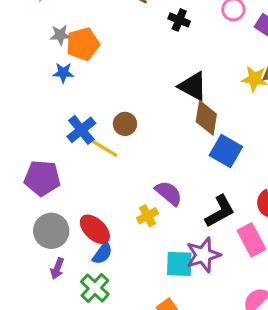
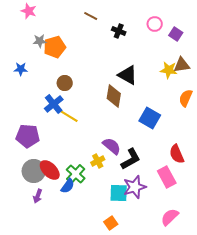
blue star: (63, 73) -> (21, 69), moved
brown diamond: (206, 118) -> (114, 96), moved
brown circle: (125, 124) -> (65, 83), moved
black L-shape: (220, 211) -> (131, 159), moved
red ellipse: (95, 229) -> (50, 170), moved
green cross: (95, 288) -> (76, 174), moved

